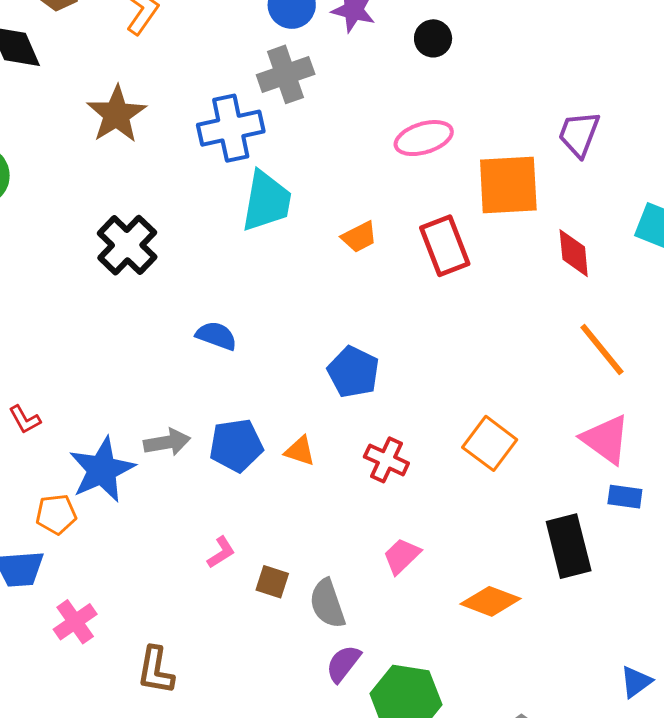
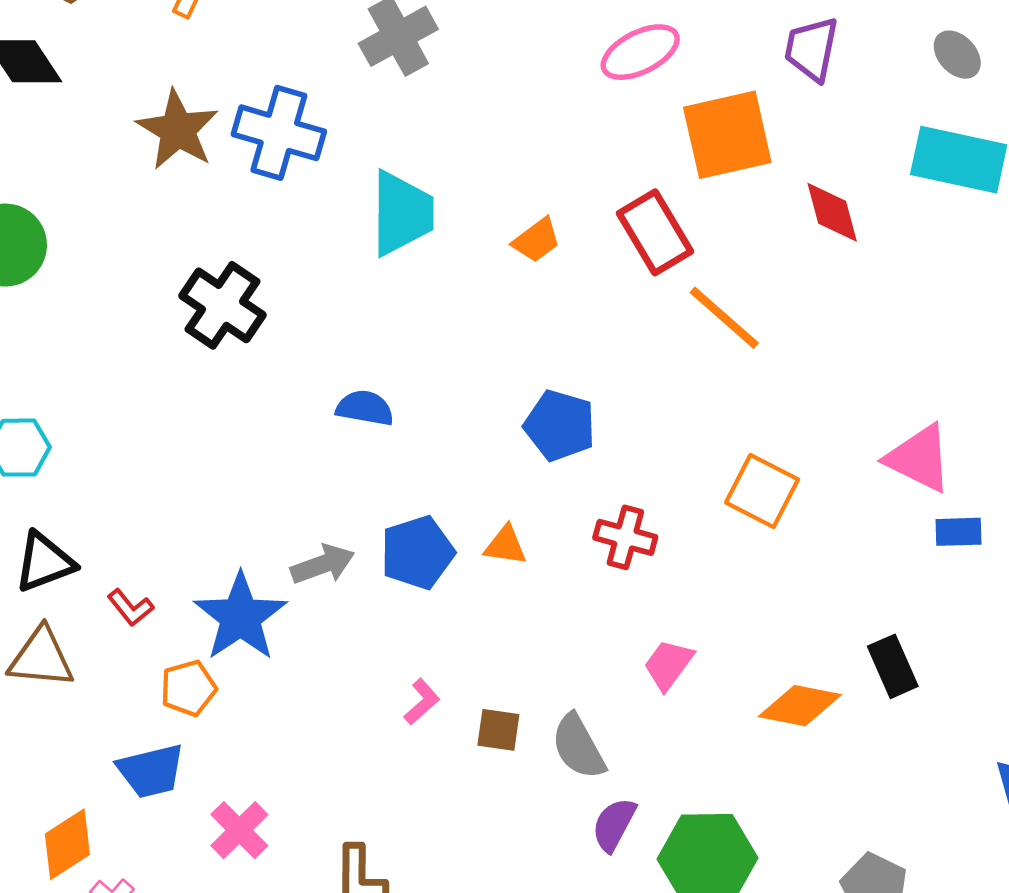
blue cross: (231, 128) -> (279, 133), moved, turned 38
pink ellipse: (424, 138) -> (640, 52), moved
orange line: (602, 349) -> (724, 318), moved
red L-shape: (25, 420) -> (130, 608), moved
black rectangle: (569, 546) -> (893, 666), moved, size x0.7

